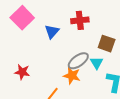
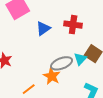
cyan triangle: (97, 63) -> (80, 59), moved

